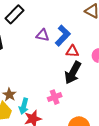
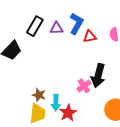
black rectangle: (15, 14) -> (35, 26), moved
black arrow: (73, 73) -> (98, 76), moved

